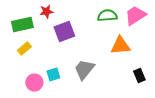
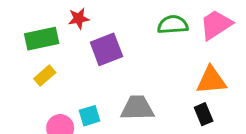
orange triangle: (120, 45) -> (211, 80), moved
gray trapezoid: (84, 69) -> (137, 108), turned 50
black rectangle: (139, 75) -> (204, 114), moved

